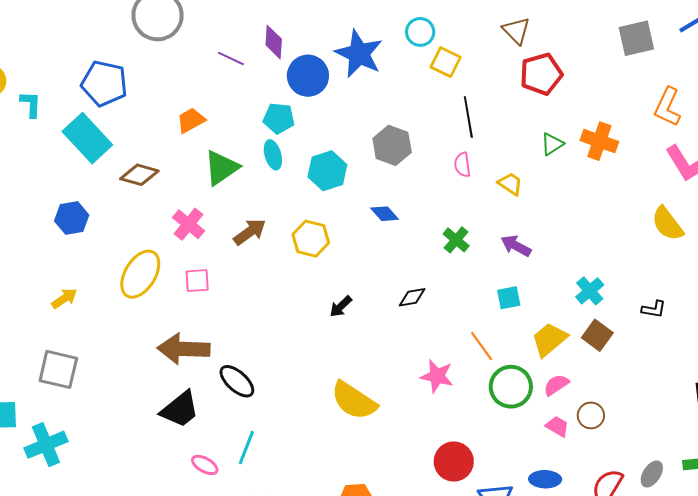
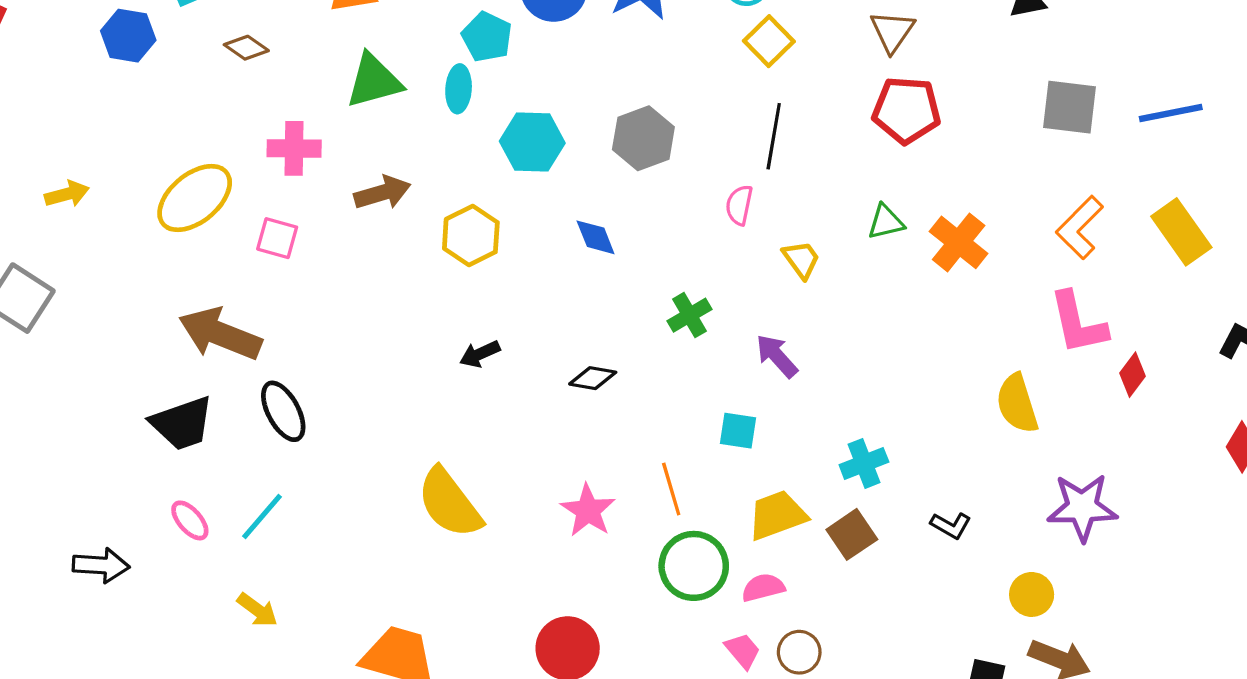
brown diamond: (139, 175) -> (246, 48), size x0.7
blue hexagon: (72, 218) -> (128, 36), moved
pink cross: (188, 224) -> (294, 148), turned 32

